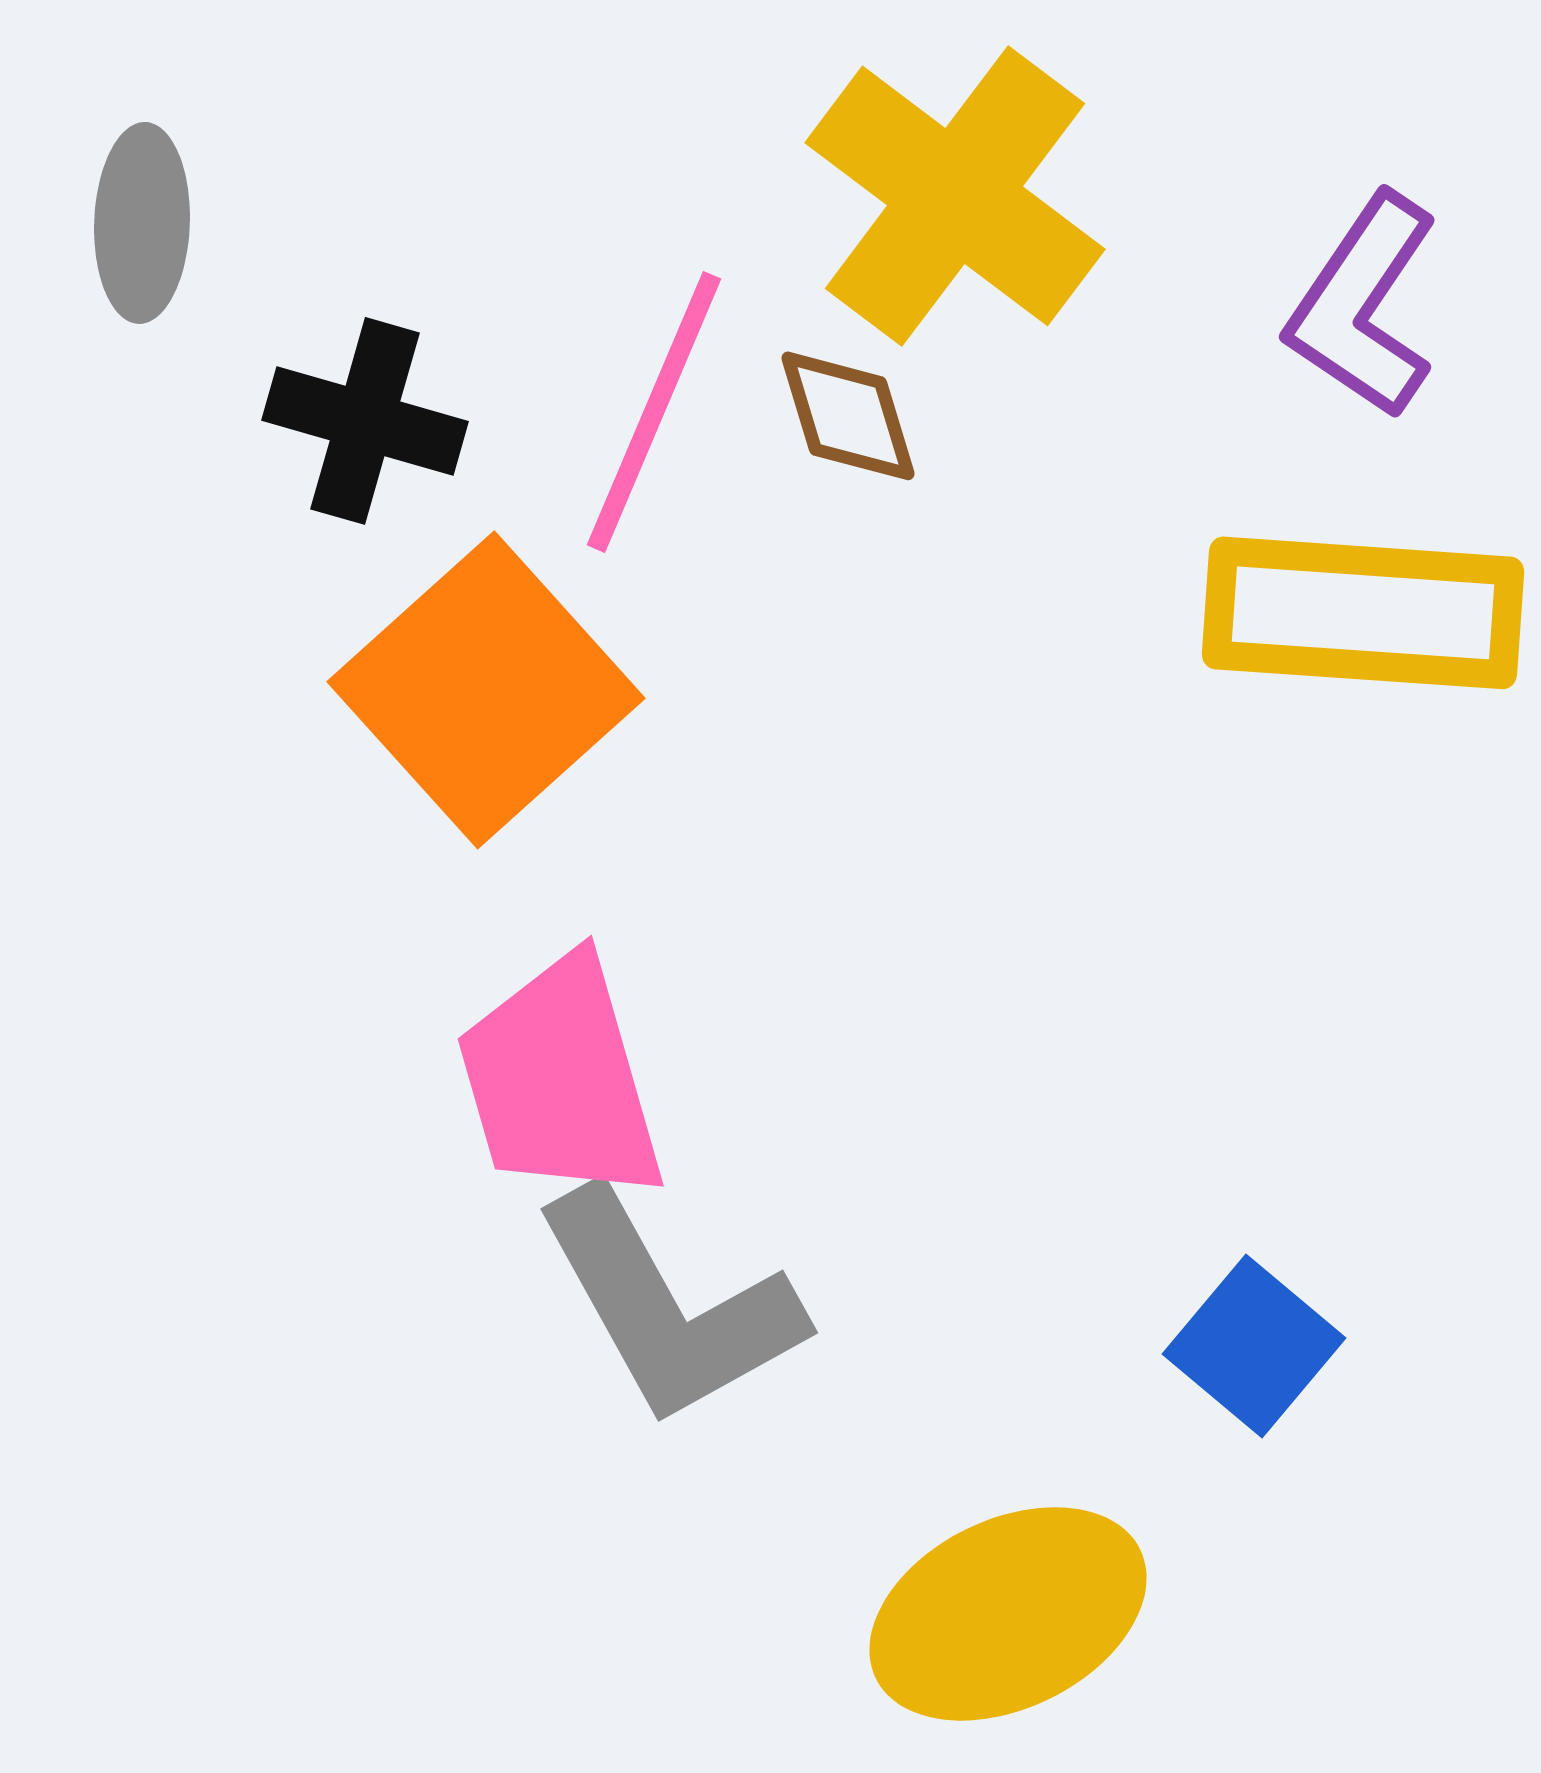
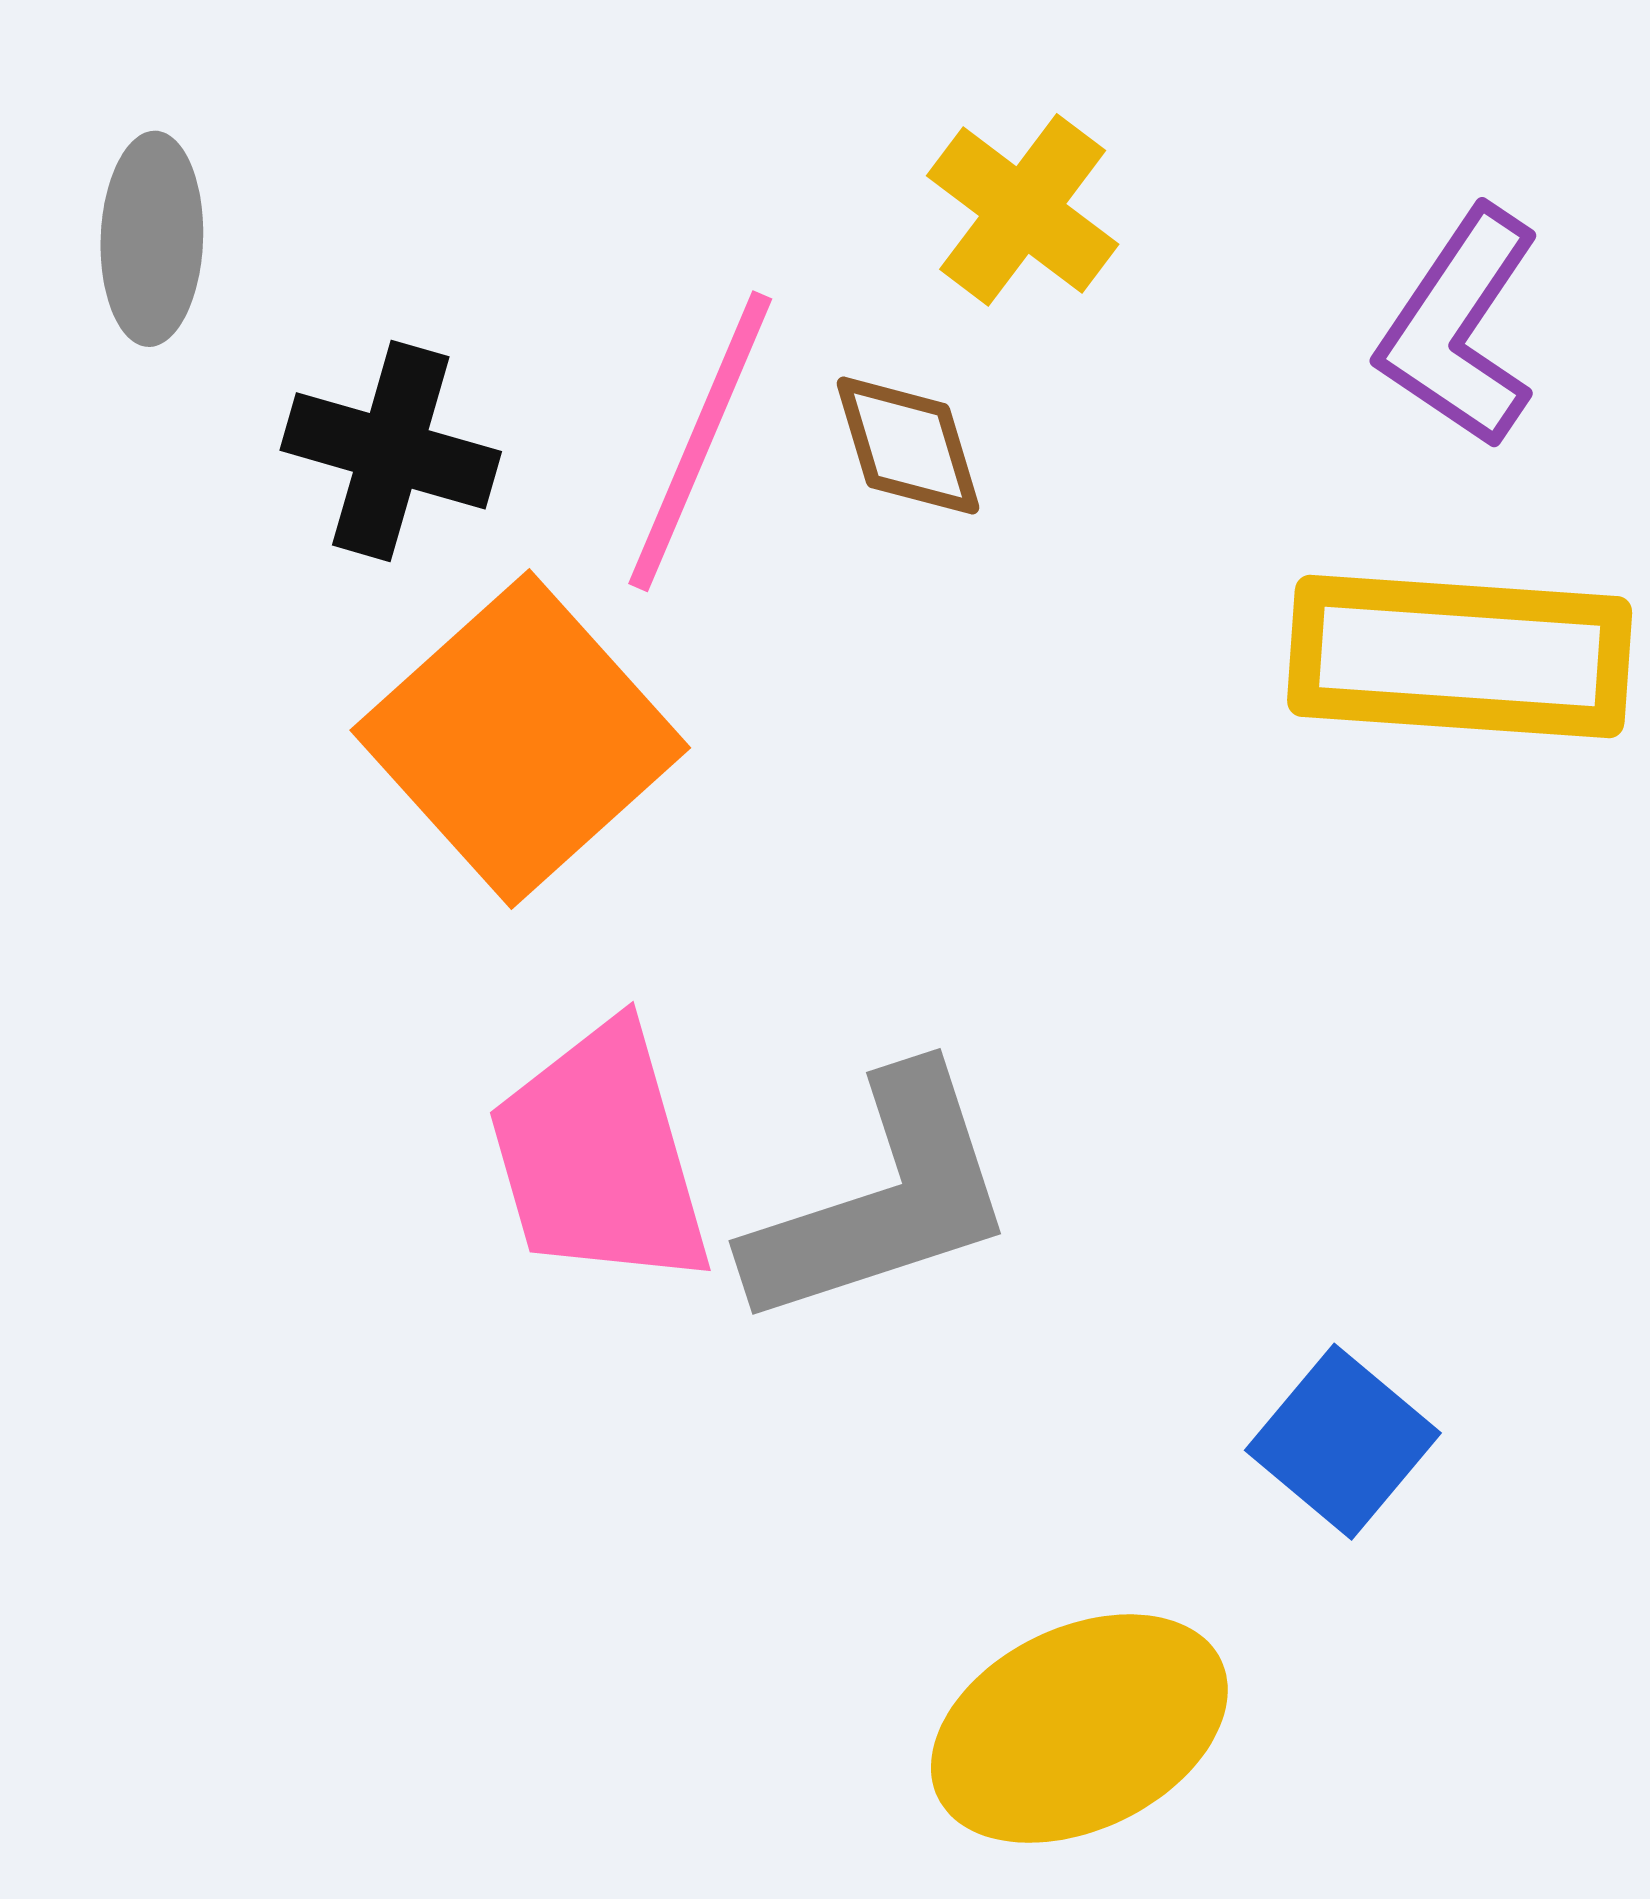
yellow cross: (955, 196) -> (1023, 210), size x0.6
gray L-shape: (669, 1307) -> (882, 1200), moved, turned -79

